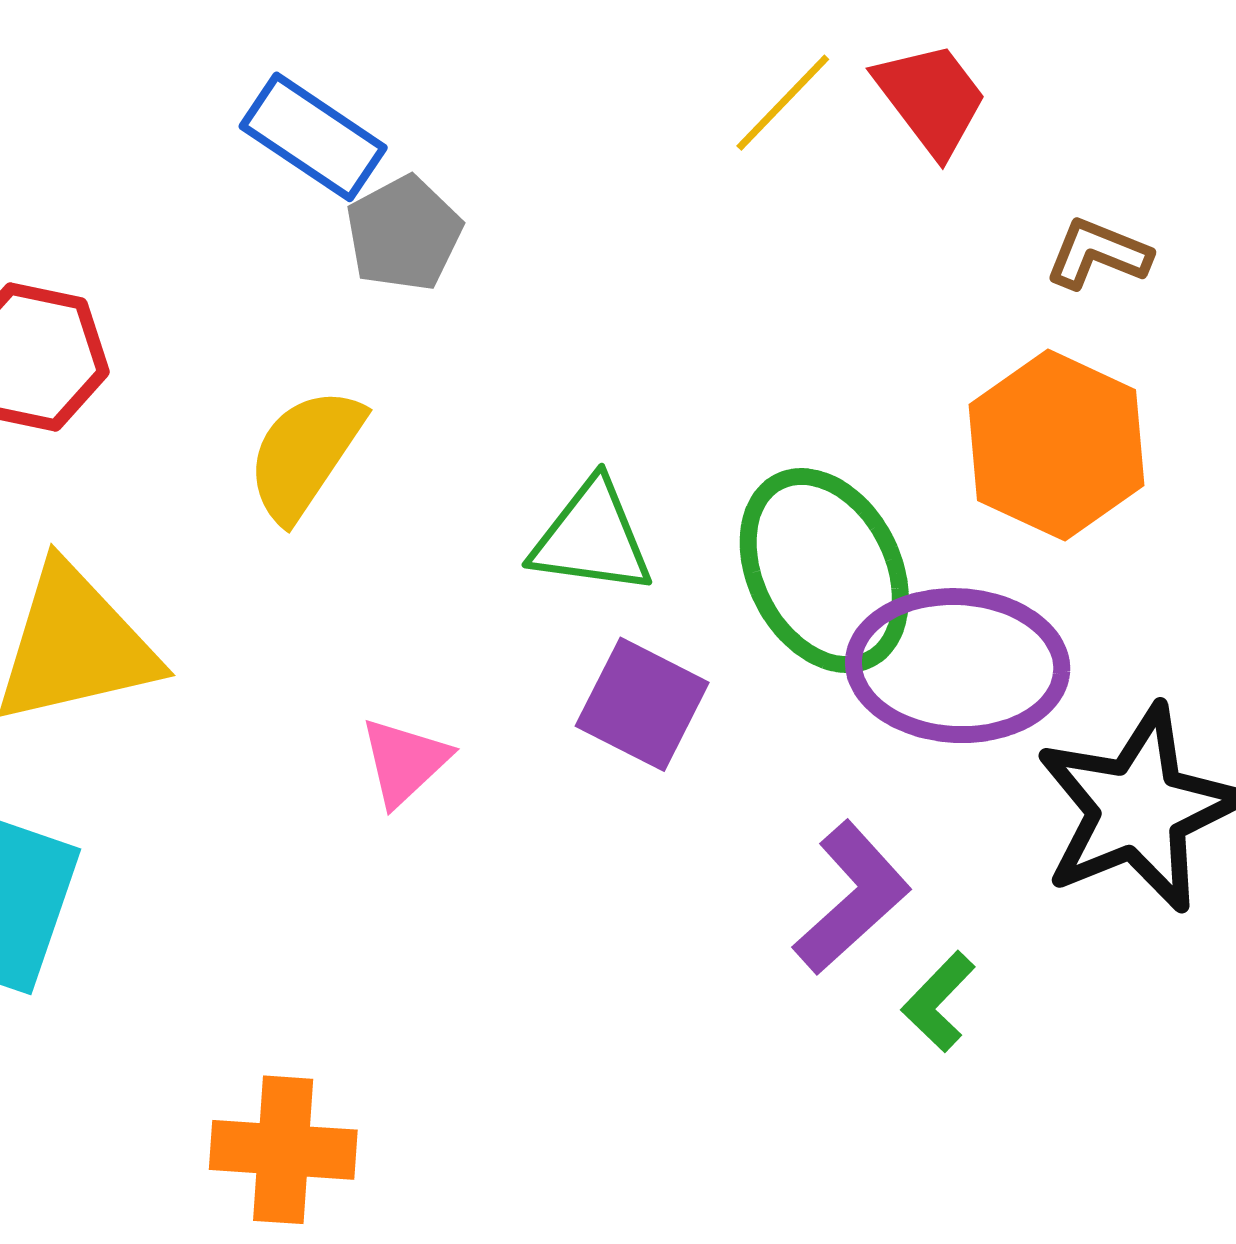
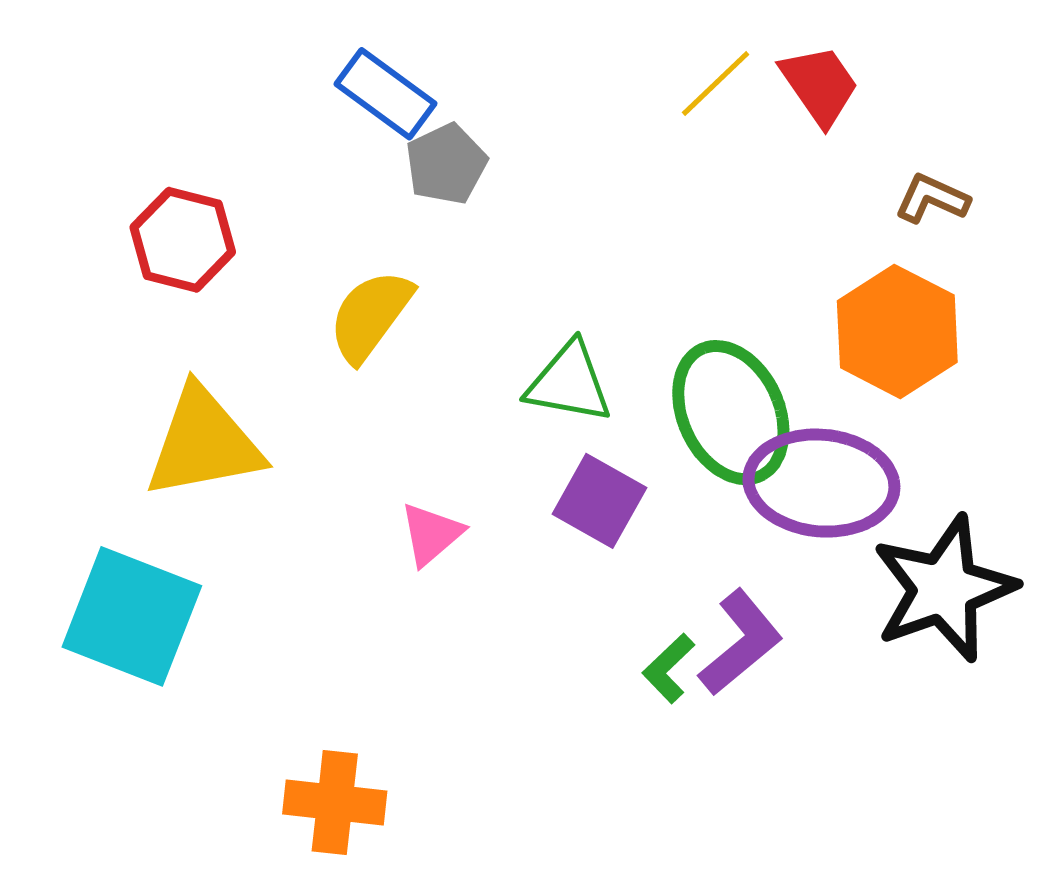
green L-shape: (939, 1002) -> (669, 668), moved

